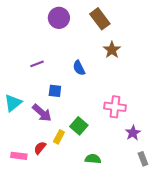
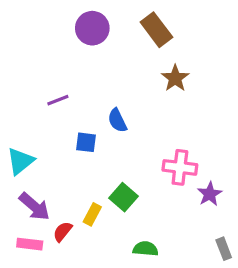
blue semicircle: (79, 68) -> (117, 120), moved
purple arrow: (42, 113) -> (34, 206), moved
purple star: (133, 133) -> (210, 194), moved

